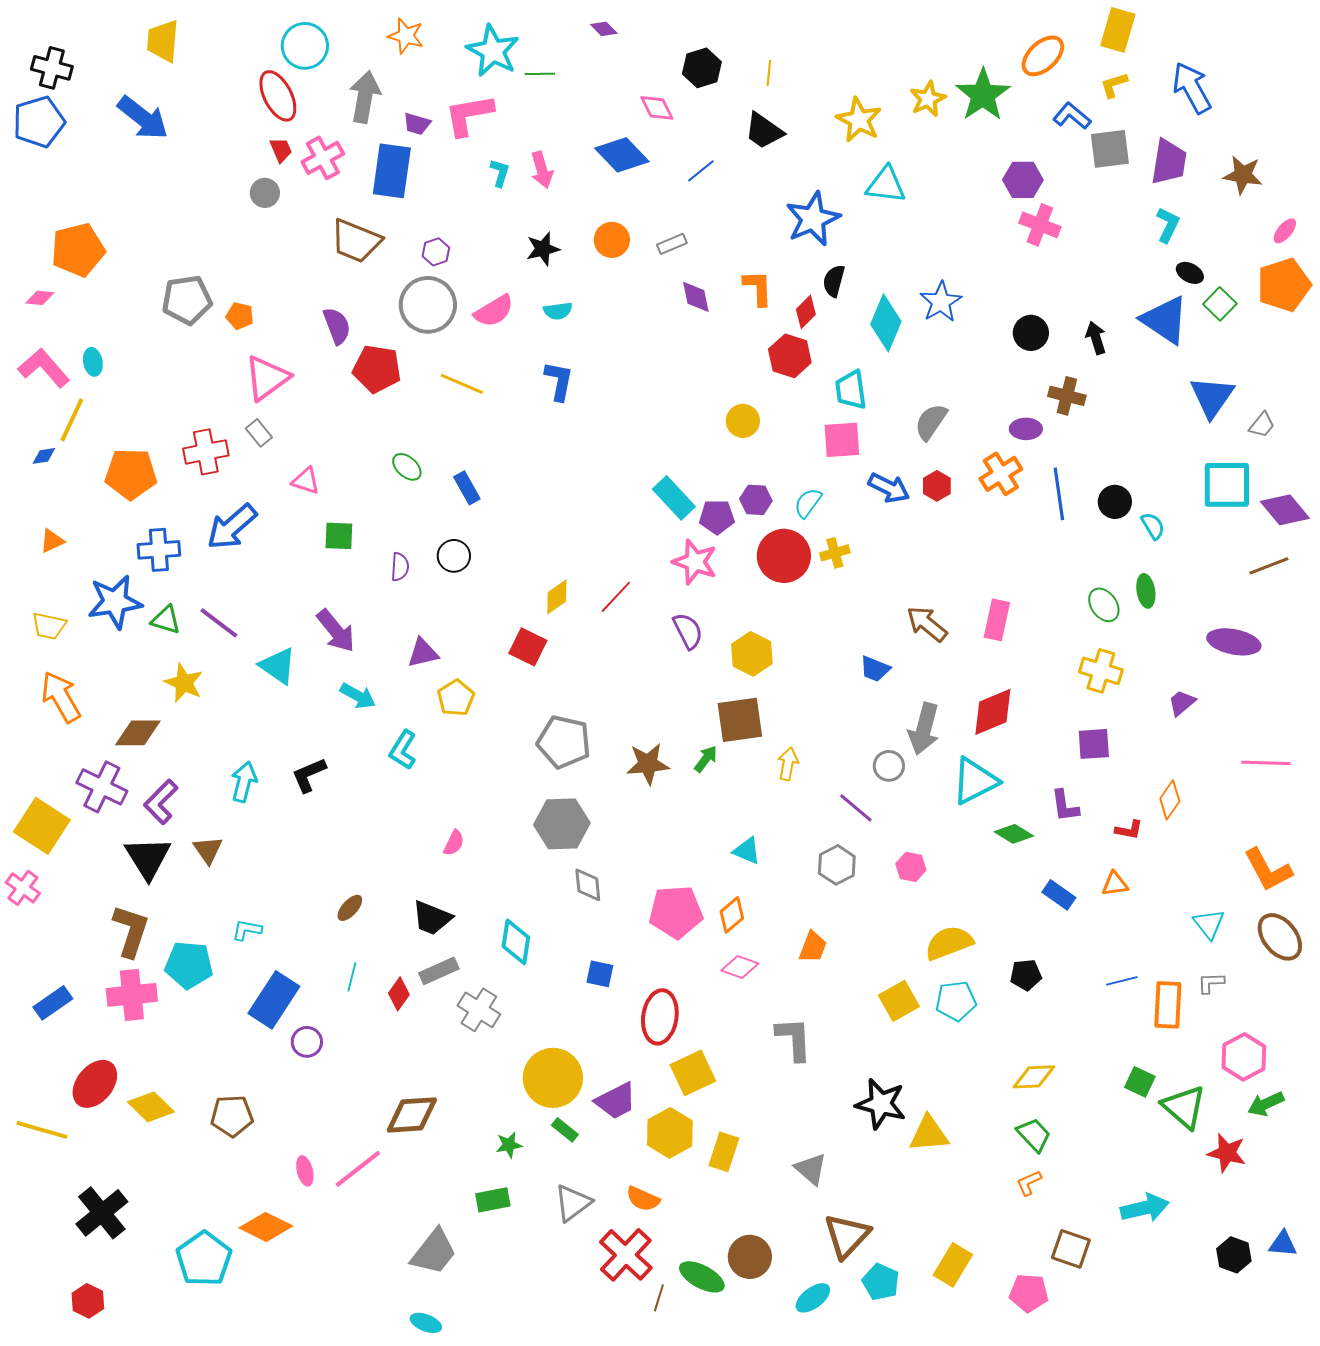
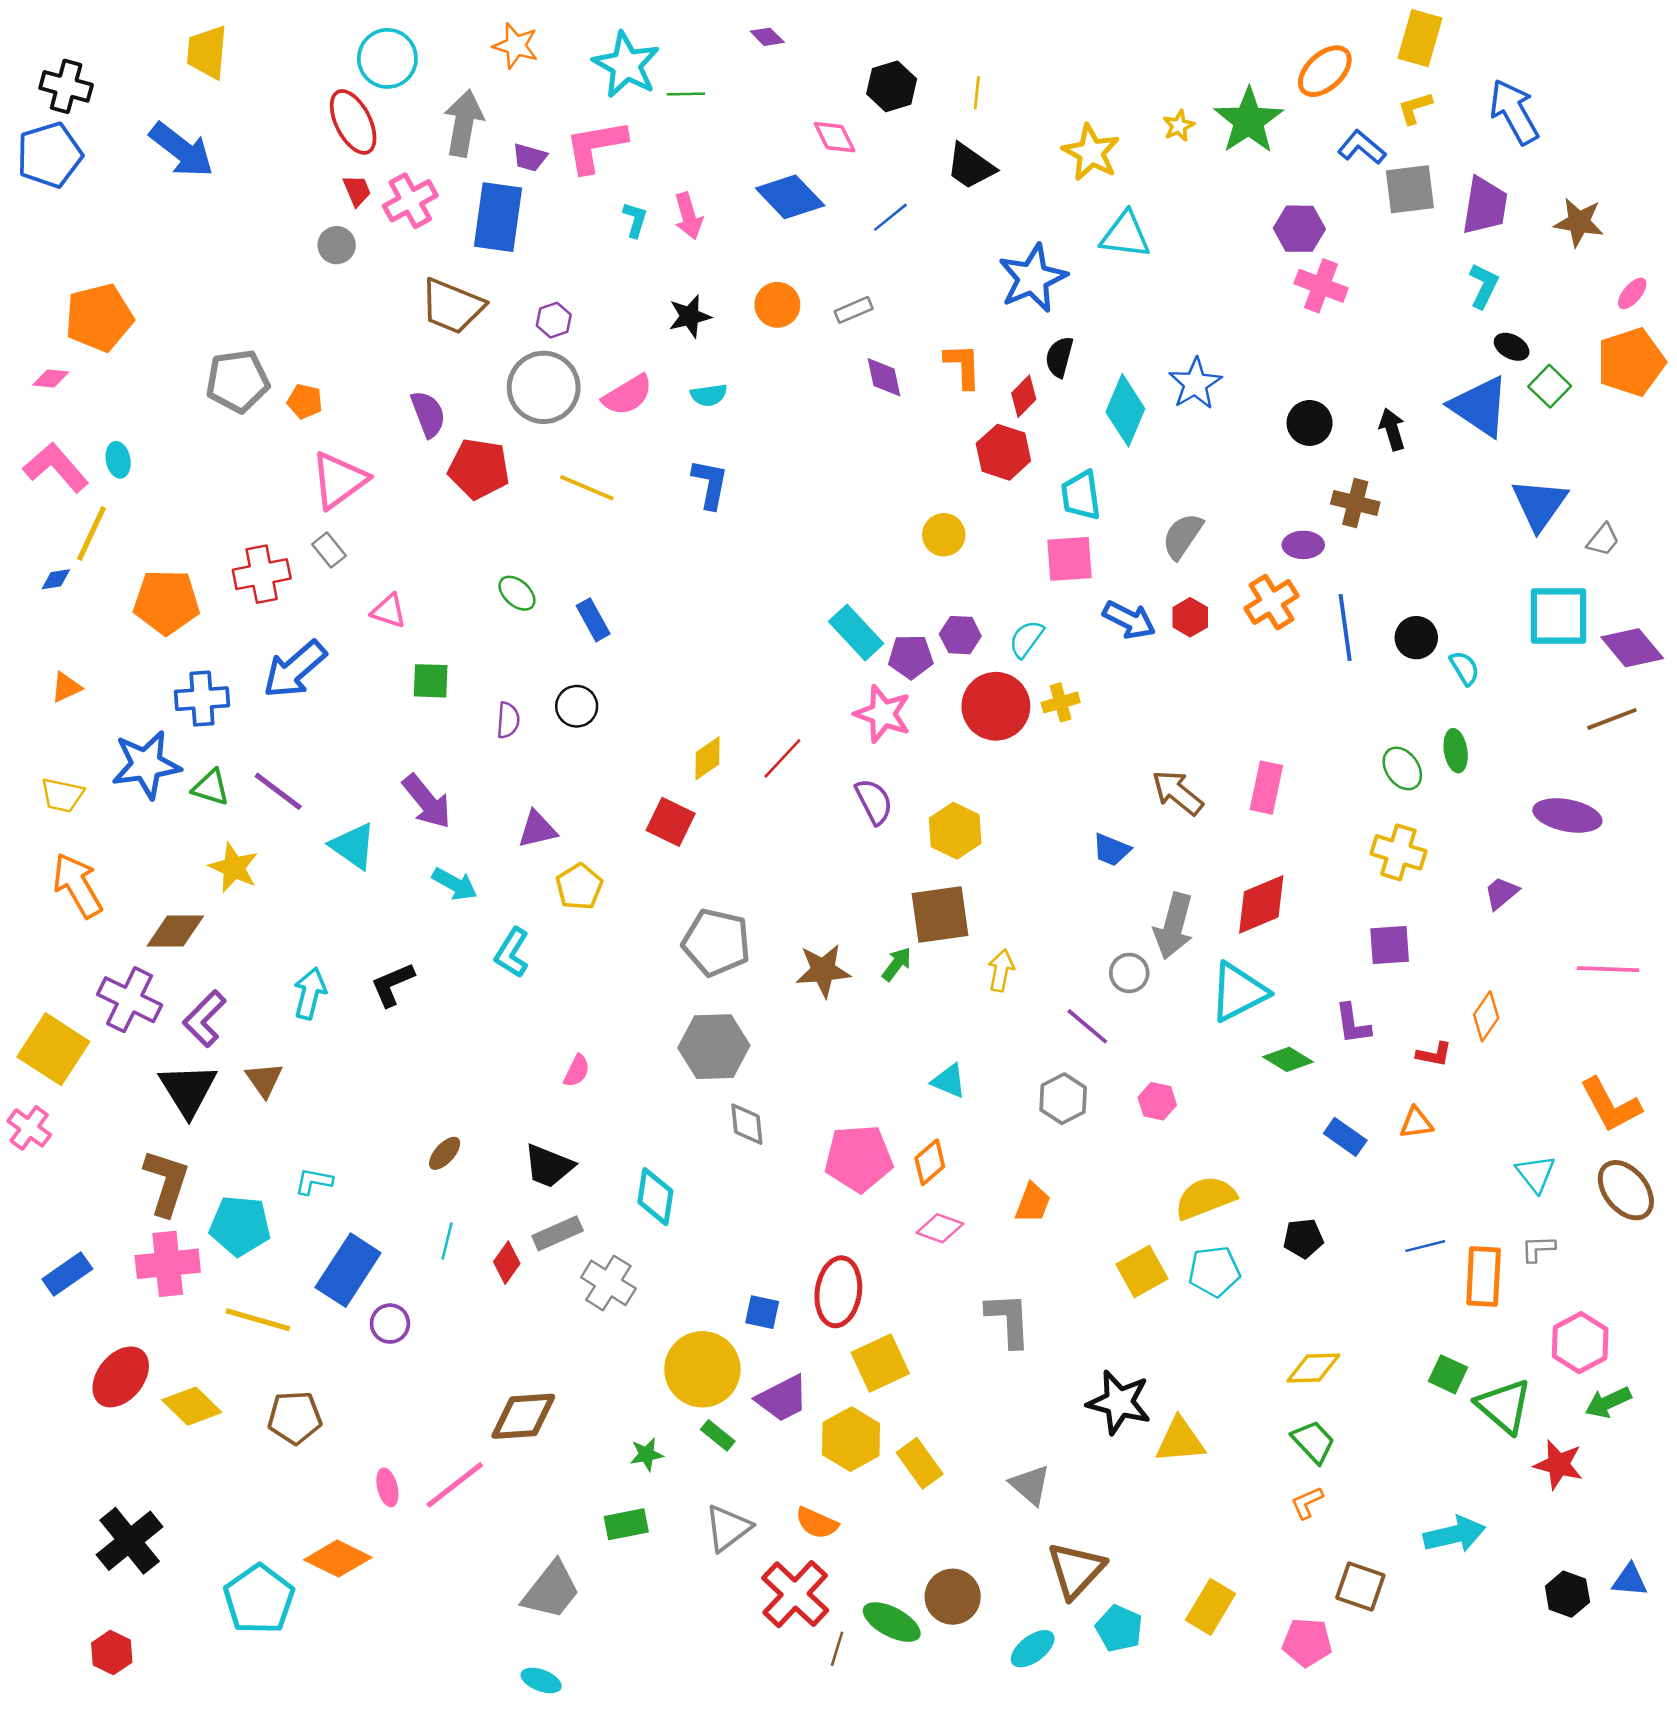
yellow star: (928, 99) -> (1179, 126), size x0.7
blue square: (600, 974) -> (762, 1312), moved
yellow line: (42, 1130) -> (258, 1320), moved
yellow rectangle: (724, 1152) -> (920, 1463), turned -54

